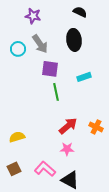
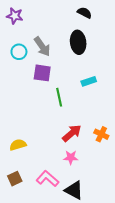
purple star: (33, 16) -> (15, 16), moved
purple square: (50, 69) -> (42, 73), moved

